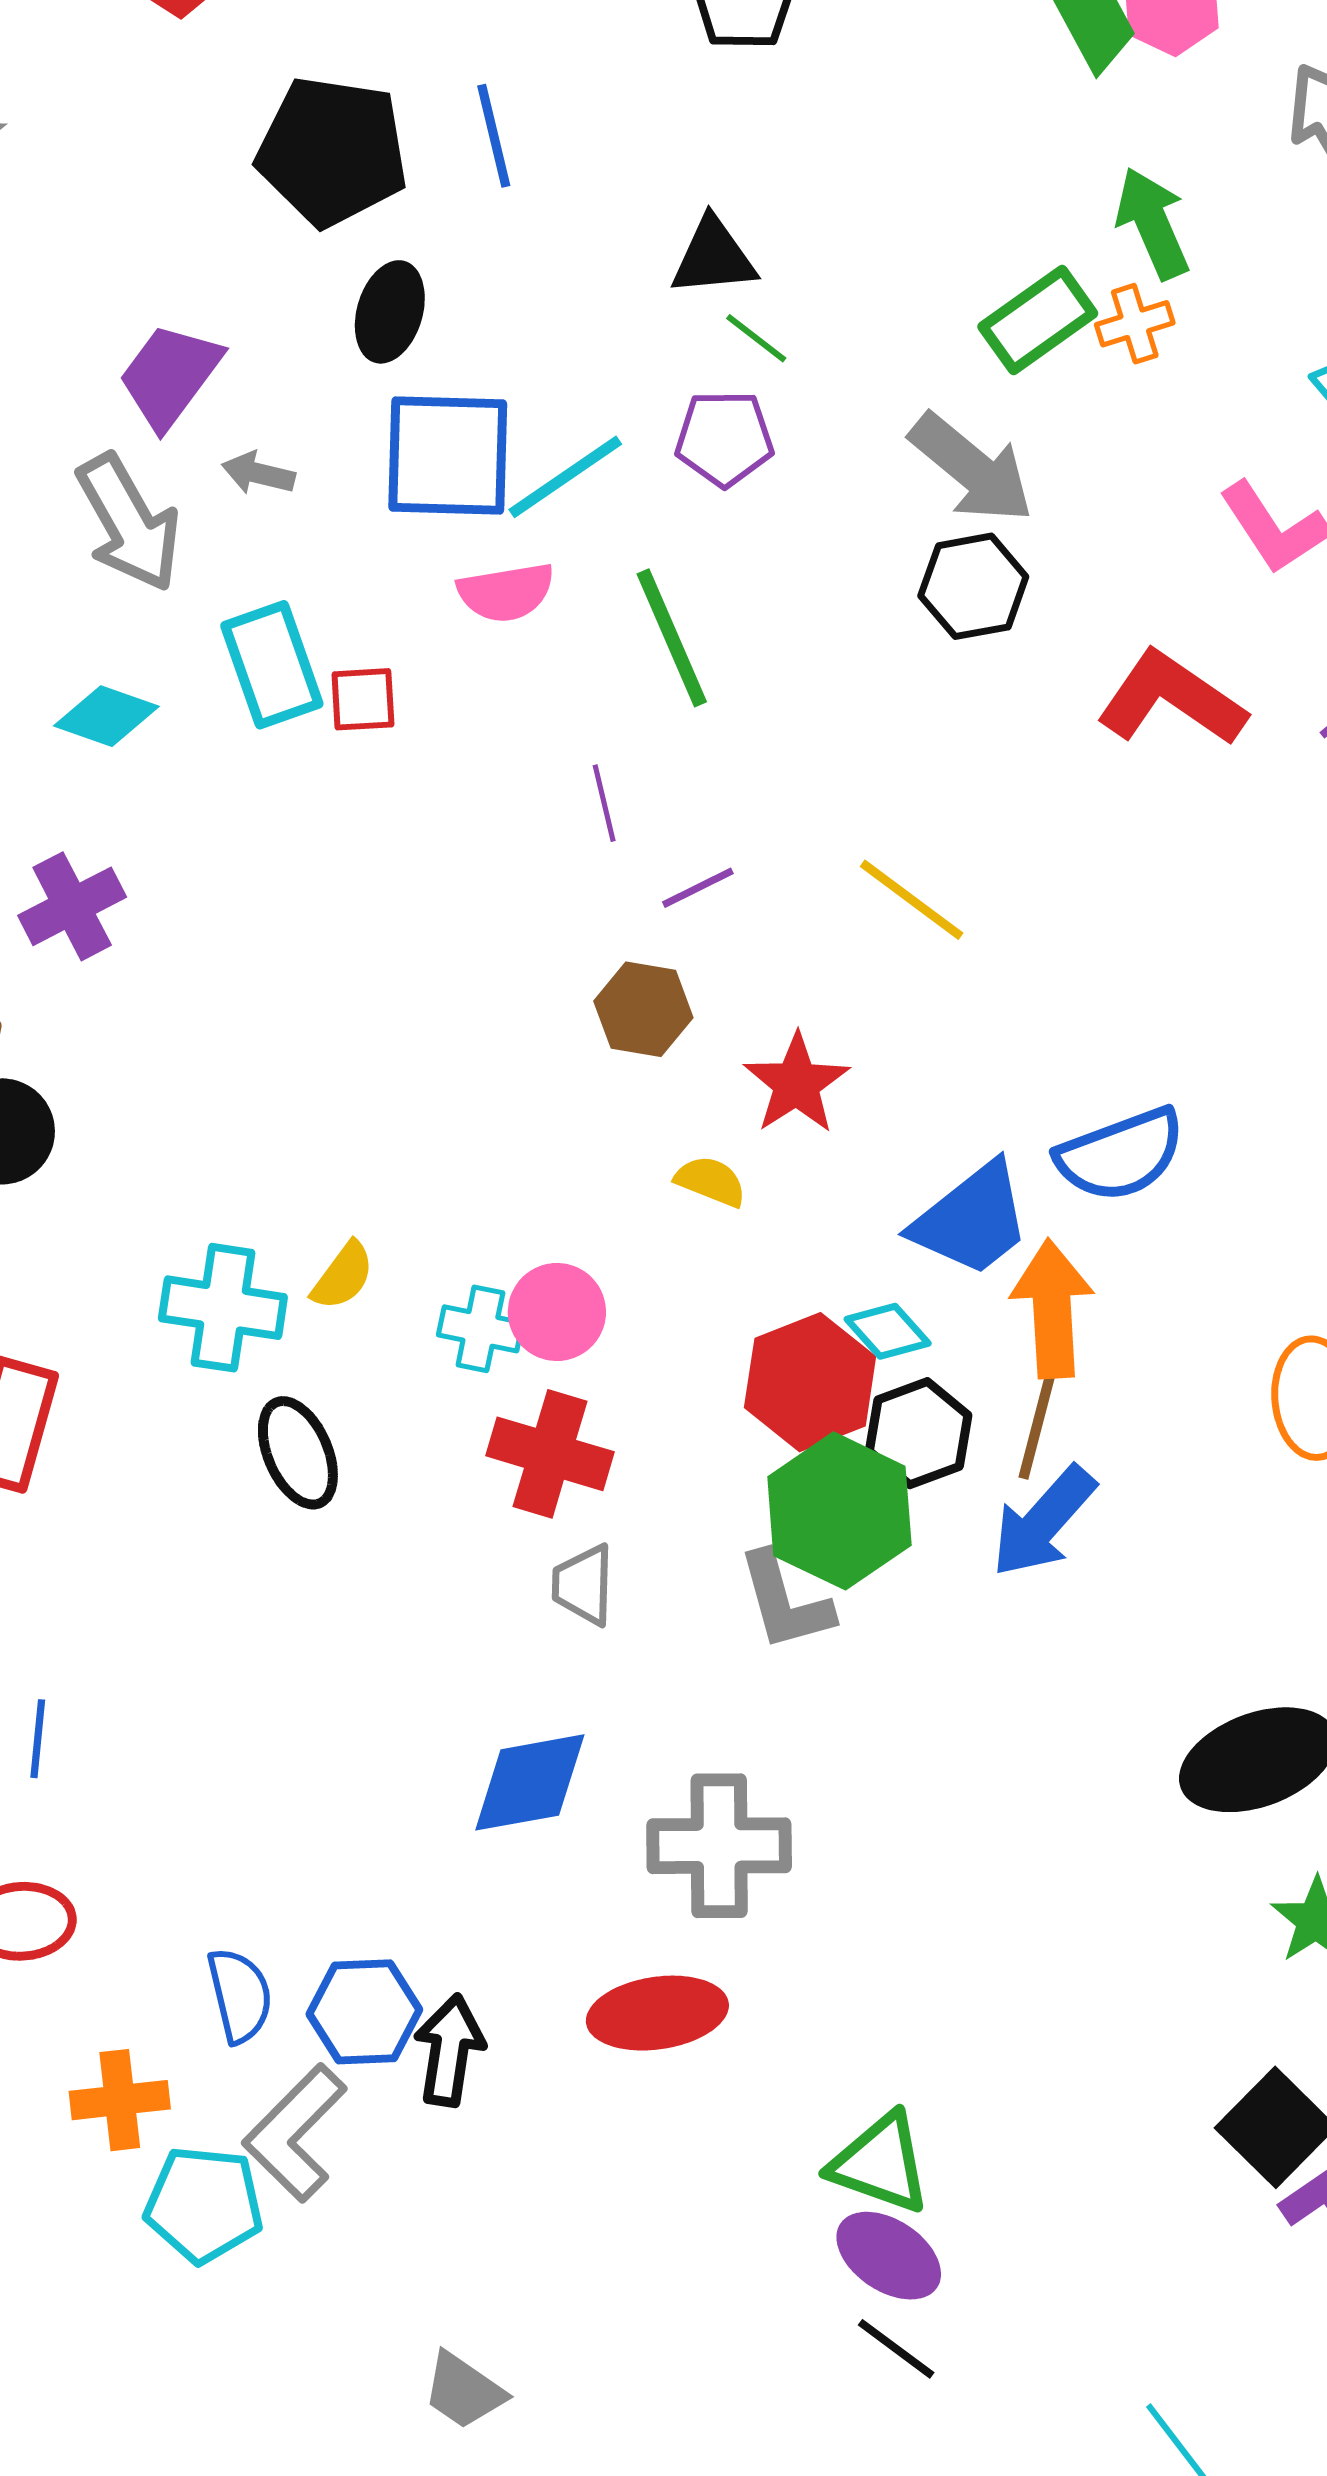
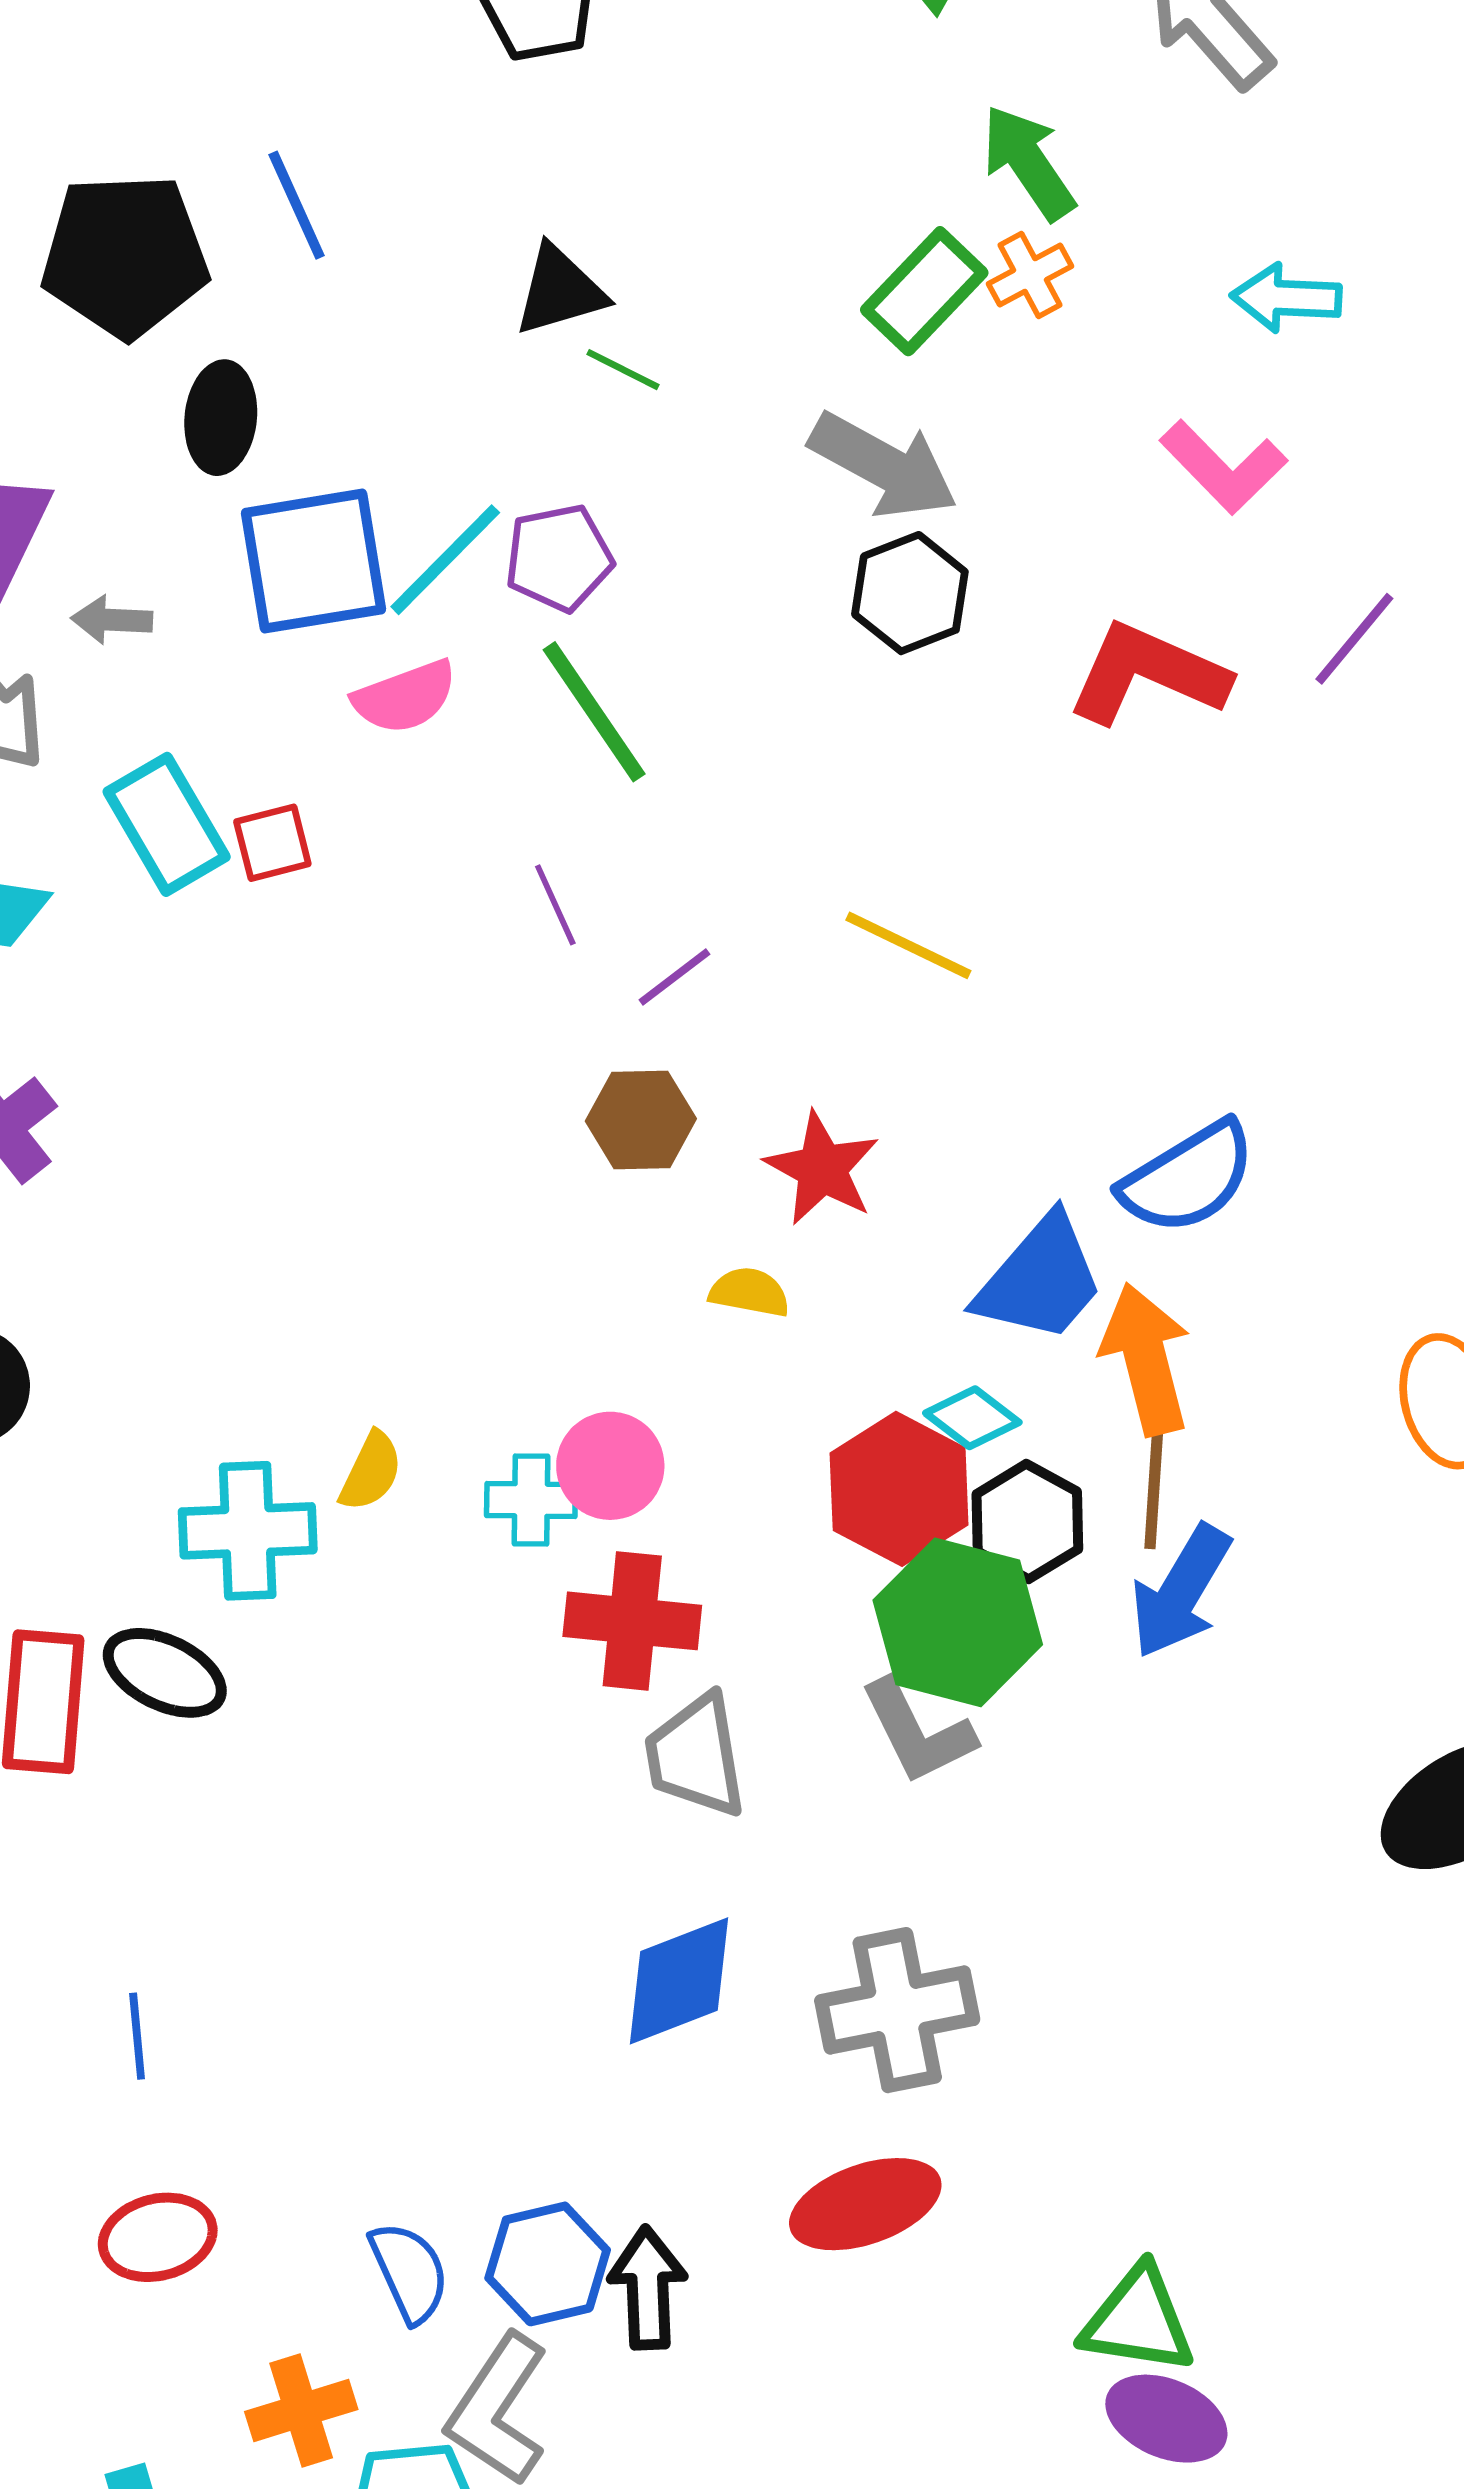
purple pentagon: (724, 438) -> (559, 558), moved
black ellipse: (298, 1453) -> (165, 1673), moved, turned -30
gray trapezoid: (583, 1585) -> (696, 1756), size x1.4

